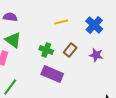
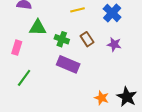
green triangle: (13, 40) -> (38, 28), moved, turned -36
brown rectangle: (70, 50) -> (87, 39), turned -72

